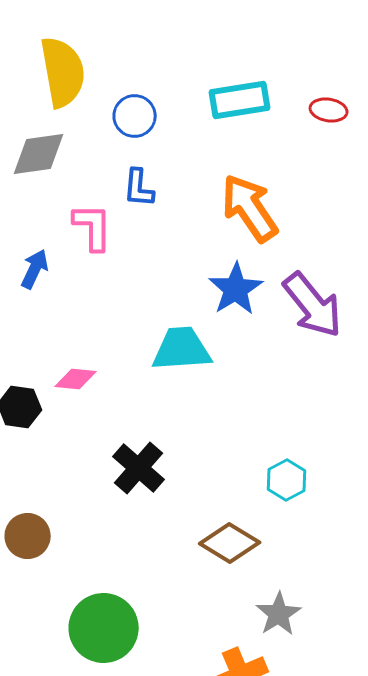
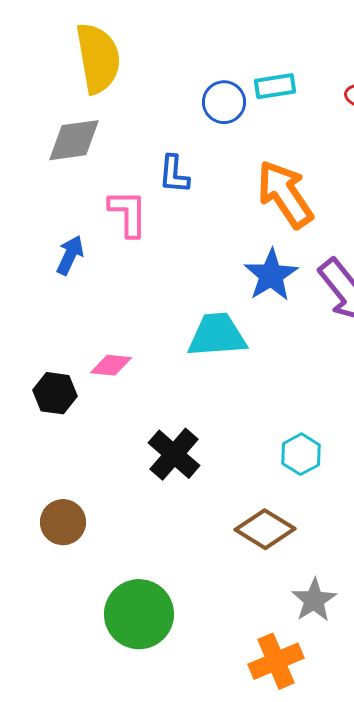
cyan rectangle: (240, 100) -> (275, 86), size x0.7
blue circle: (135, 116) -> (224, 102), moved
cyan hexagon: (287, 480) -> (301, 454), moved

